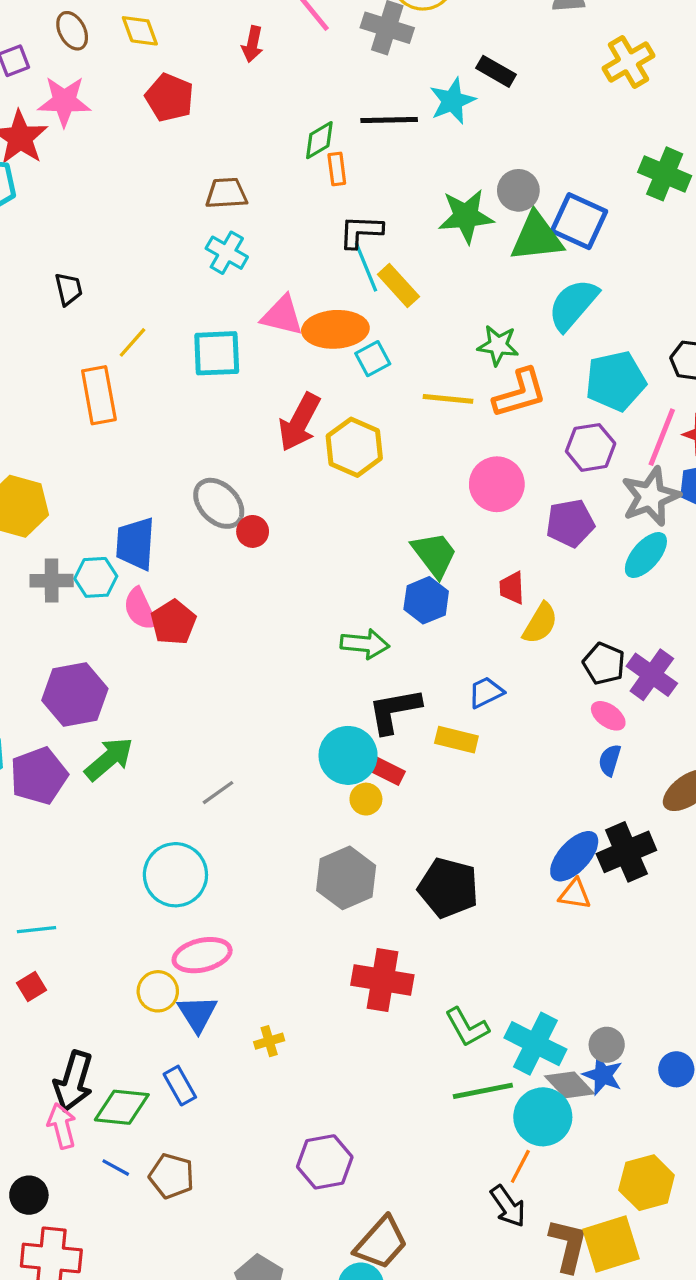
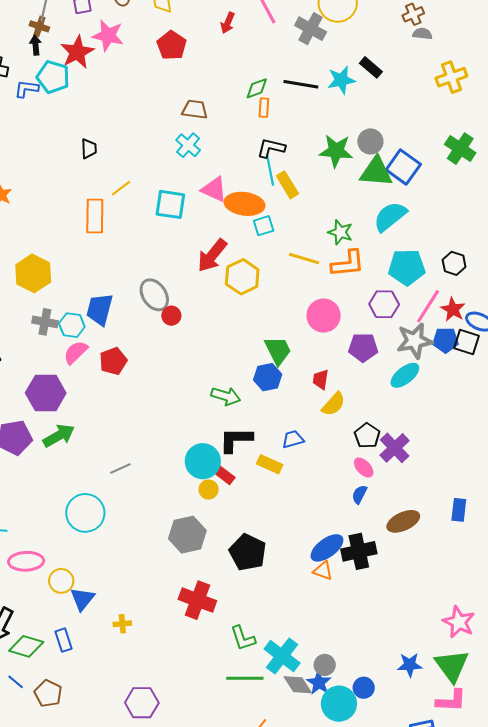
pink semicircle: (140, 609) -> (76, 352), moved, turned 60
pink ellipse: (202, 955) -> (26, 561), moved
cyan circle: (543, 1117) -> (339, 704), moved

